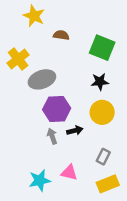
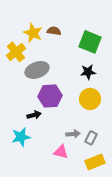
yellow star: (34, 16) -> (33, 33), moved
black arrow: (75, 131) -> (34, 115), moved
gray arrow: (52, 136) -> (73, 134), moved, turned 104
cyan star: (40, 180) -> (21, 137), moved

